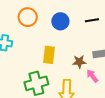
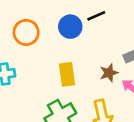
black line: (92, 20) -> (96, 16), moved

